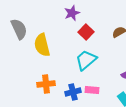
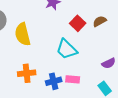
red square: (86, 32) -> (78, 23), moved
cyan trapezoid: (86, 60) -> (67, 49), turned -95

